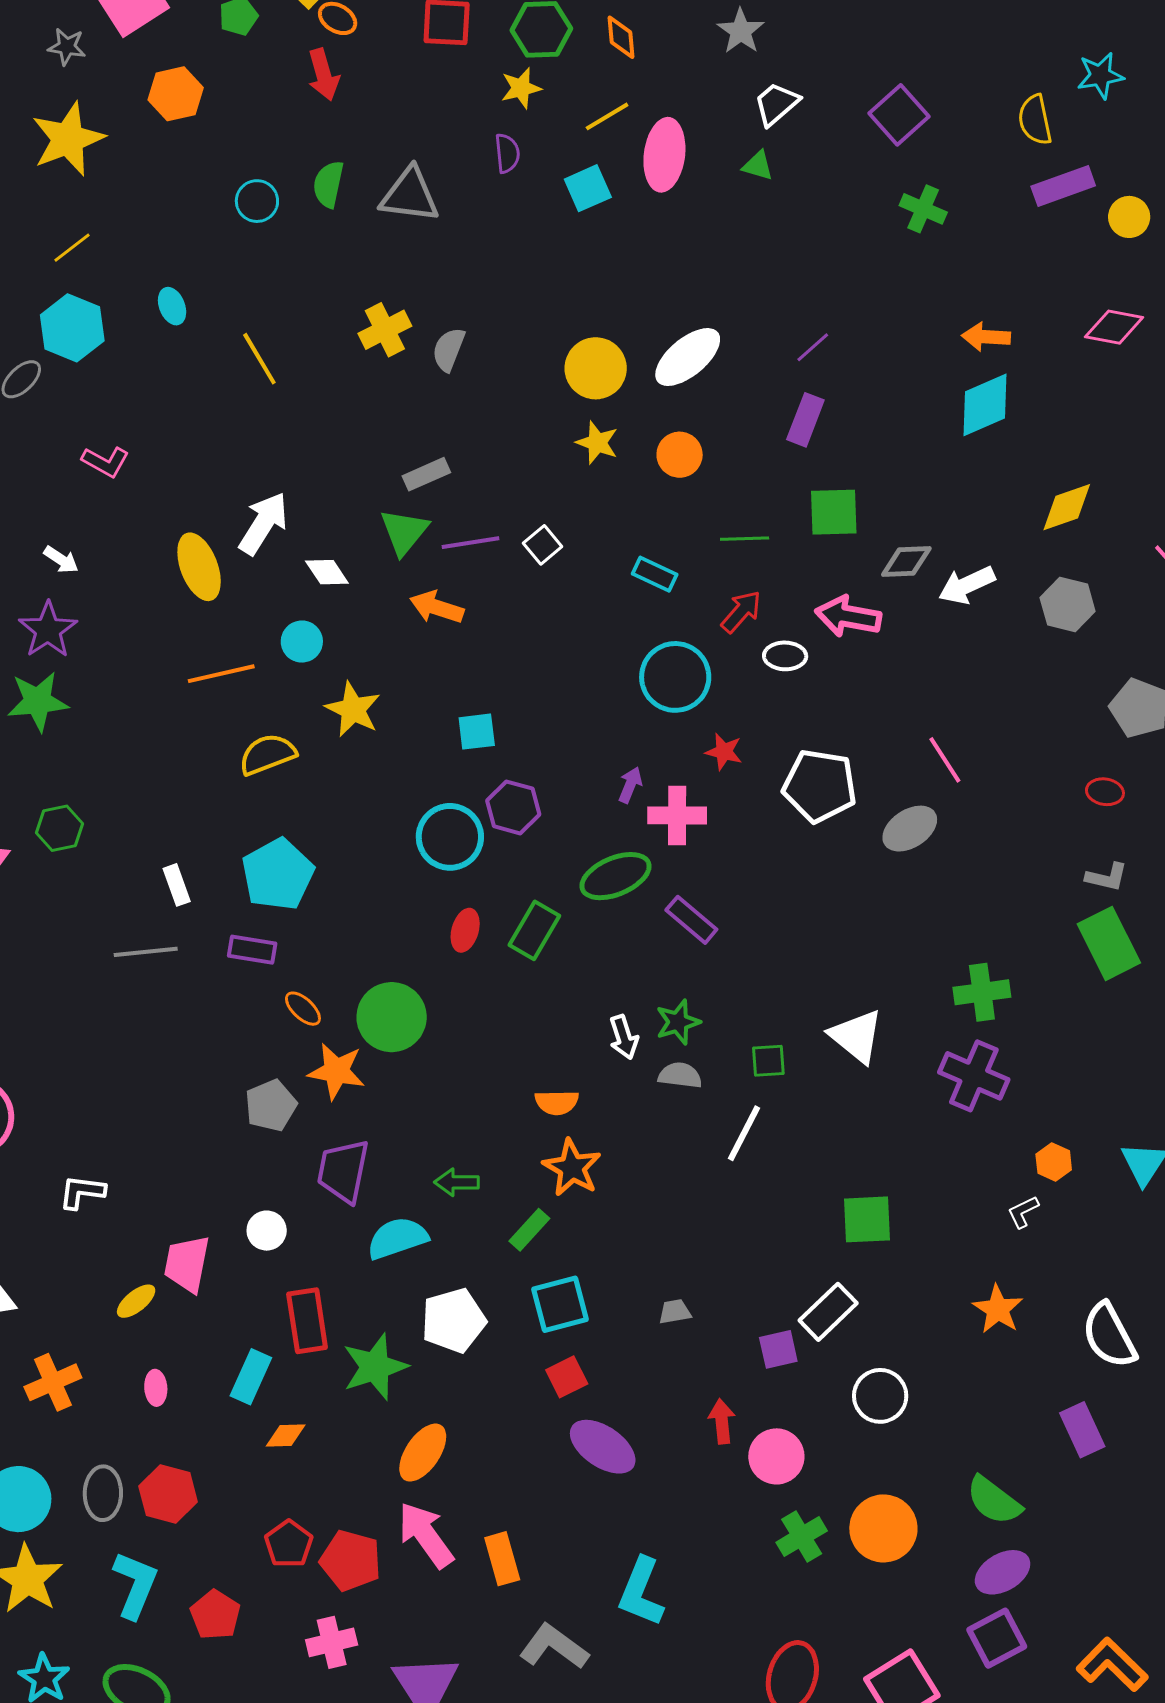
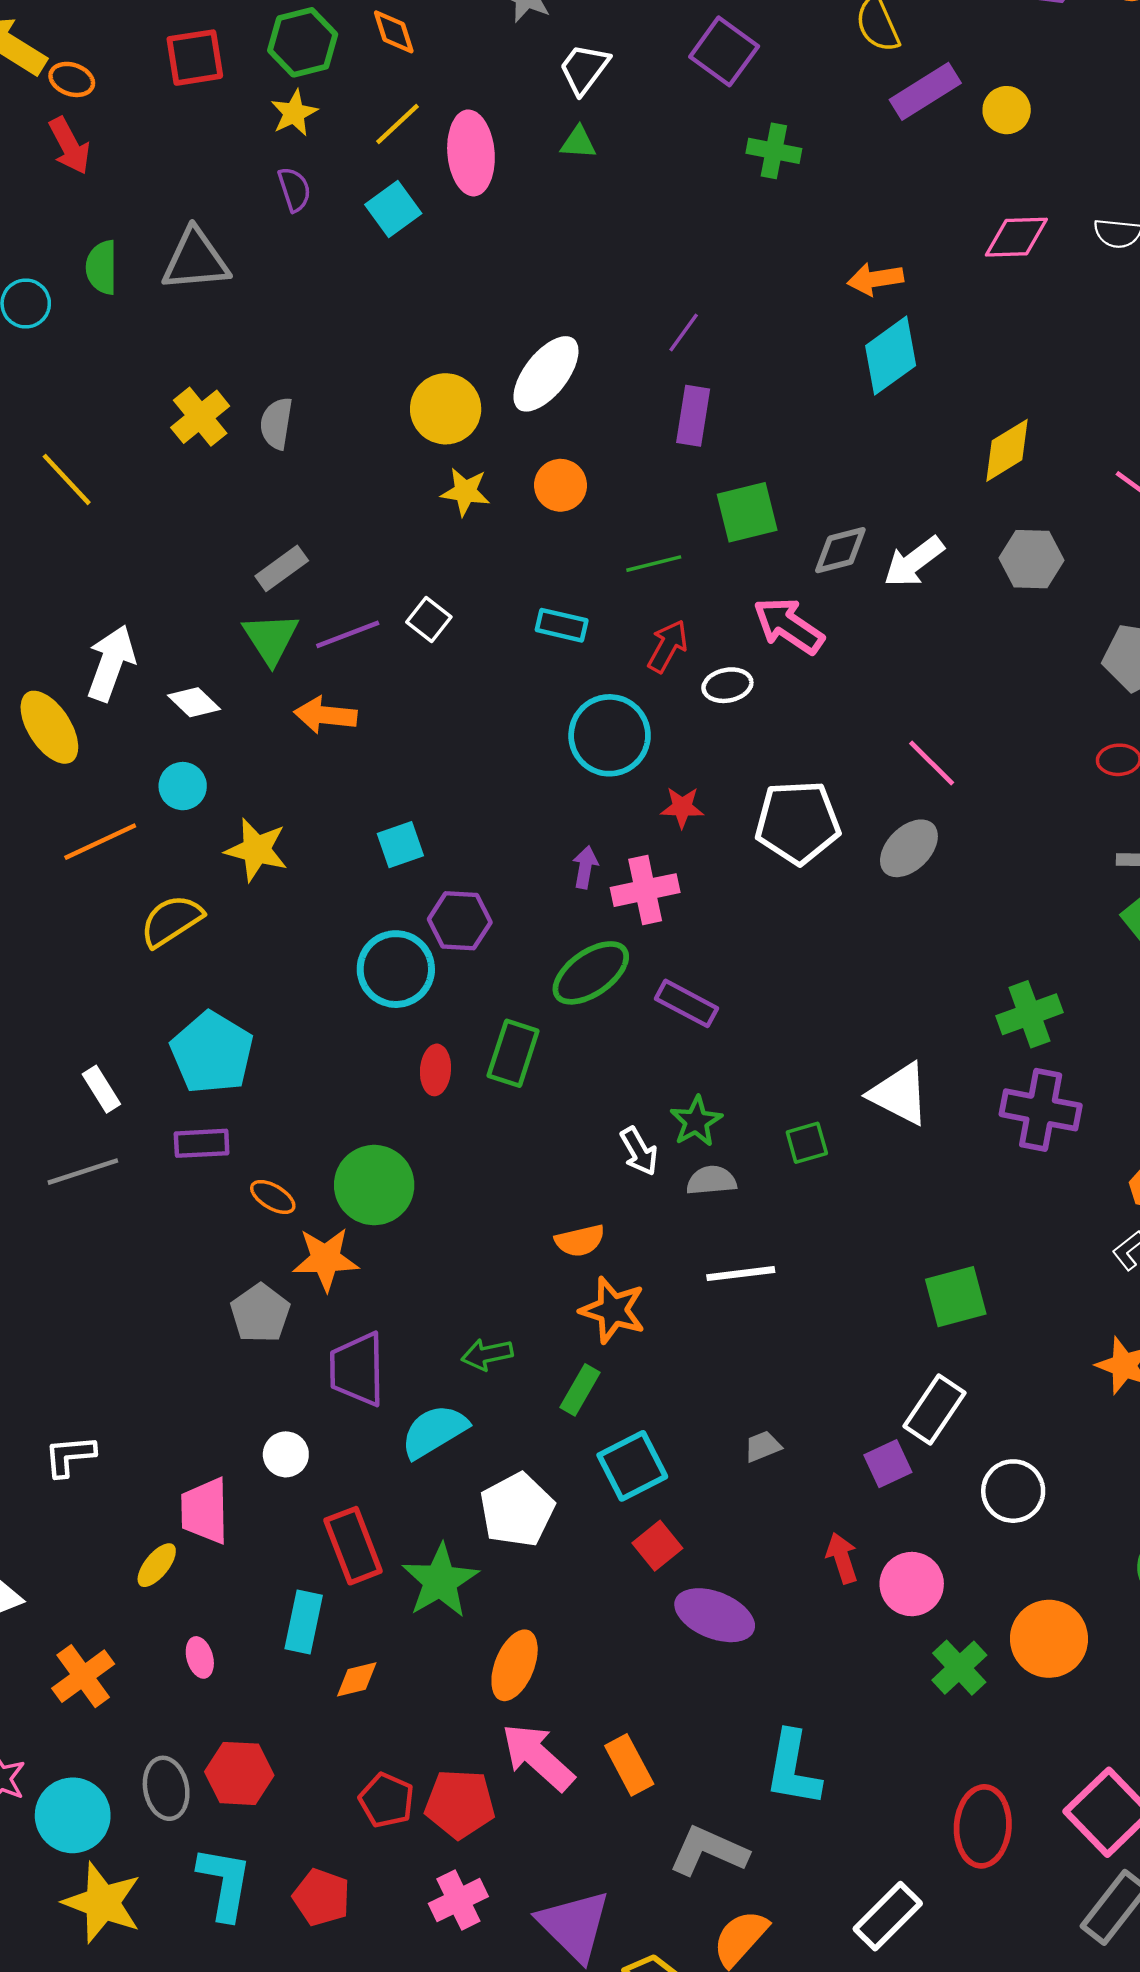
pink arrow: (848, 616) -> (789, 626), turned 36
white line: (744, 1133) -> (741, 1274), moved, turned 68

